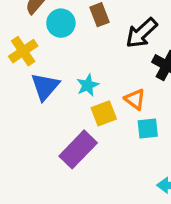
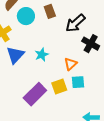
orange triangle: (135, 99) -> (71, 64), turned 40
yellow square: (104, 113) -> (59, 86), moved

